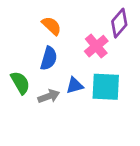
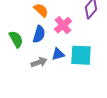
pink cross: (96, 46) -> (63, 25), moved
green semicircle: (20, 83) -> (16, 39), moved

